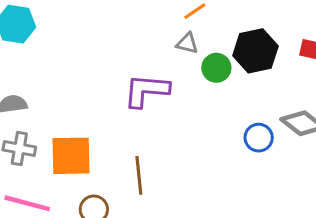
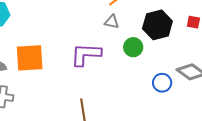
green circle: (216, 68) -> (133, 47), moved
orange square: (71, 156) -> (30, 58), moved

